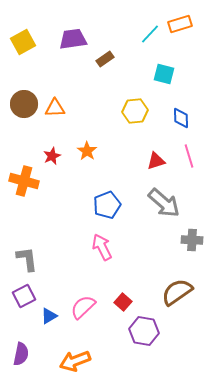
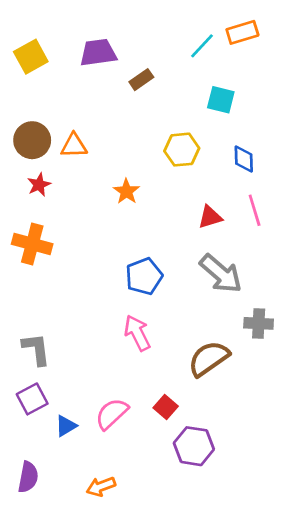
orange star: (87, 151) -> (127, 191), moved
red star: (52, 156) -> (39, 185), moved
brown semicircle: (177, 292) -> (209, 359), moved
orange arrow: (75, 361) -> (101, 487), size x0.7

